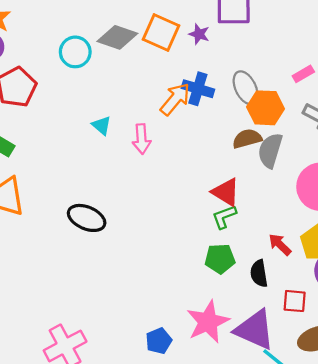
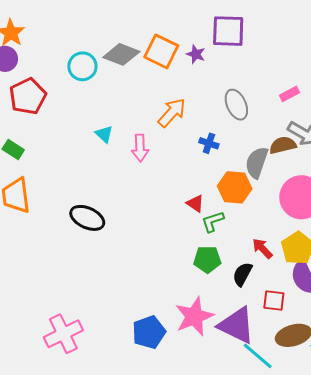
blue cross: (198, 89) -> (209, 143), moved, size x0.7
orange hexagon: (265, 108) -> (235, 187), moved
brown semicircle: (247, 139) -> (283, 145), moved
red triangle: (226, 192) -> (195, 203), moved, size x0.7
black semicircle: (259, 273) -> (242, 274), turned 35
blue pentagon: (159, 341) -> (149, 332), size x1.4

